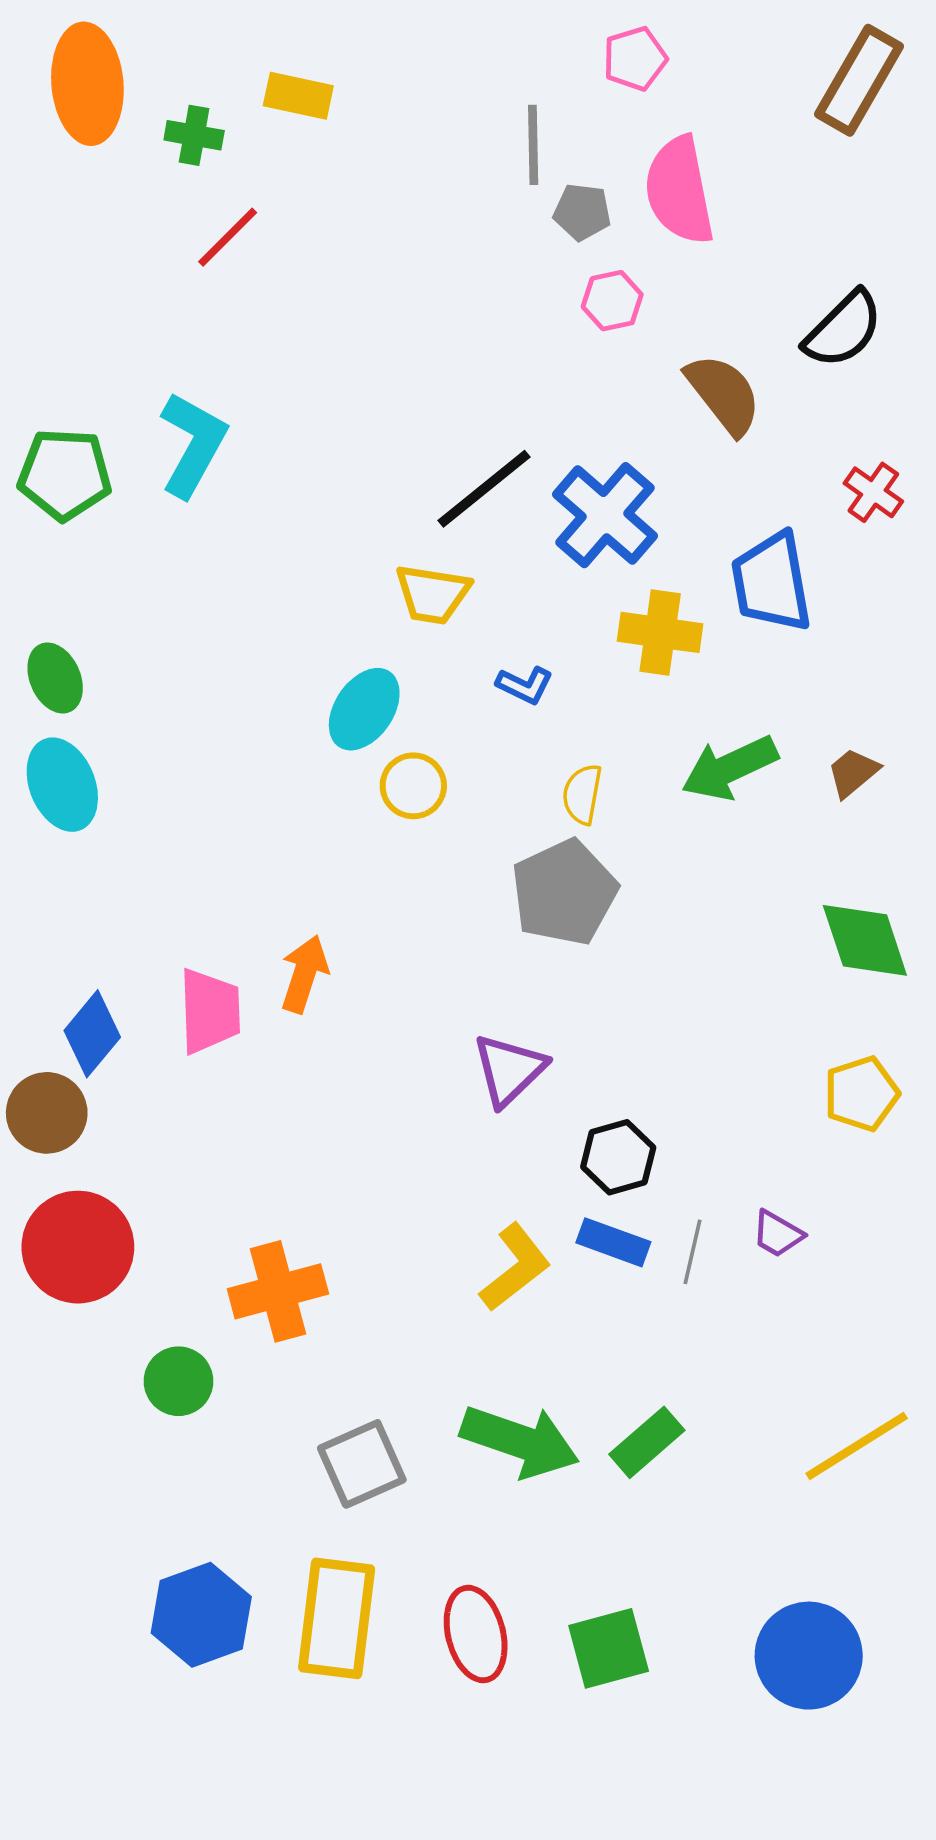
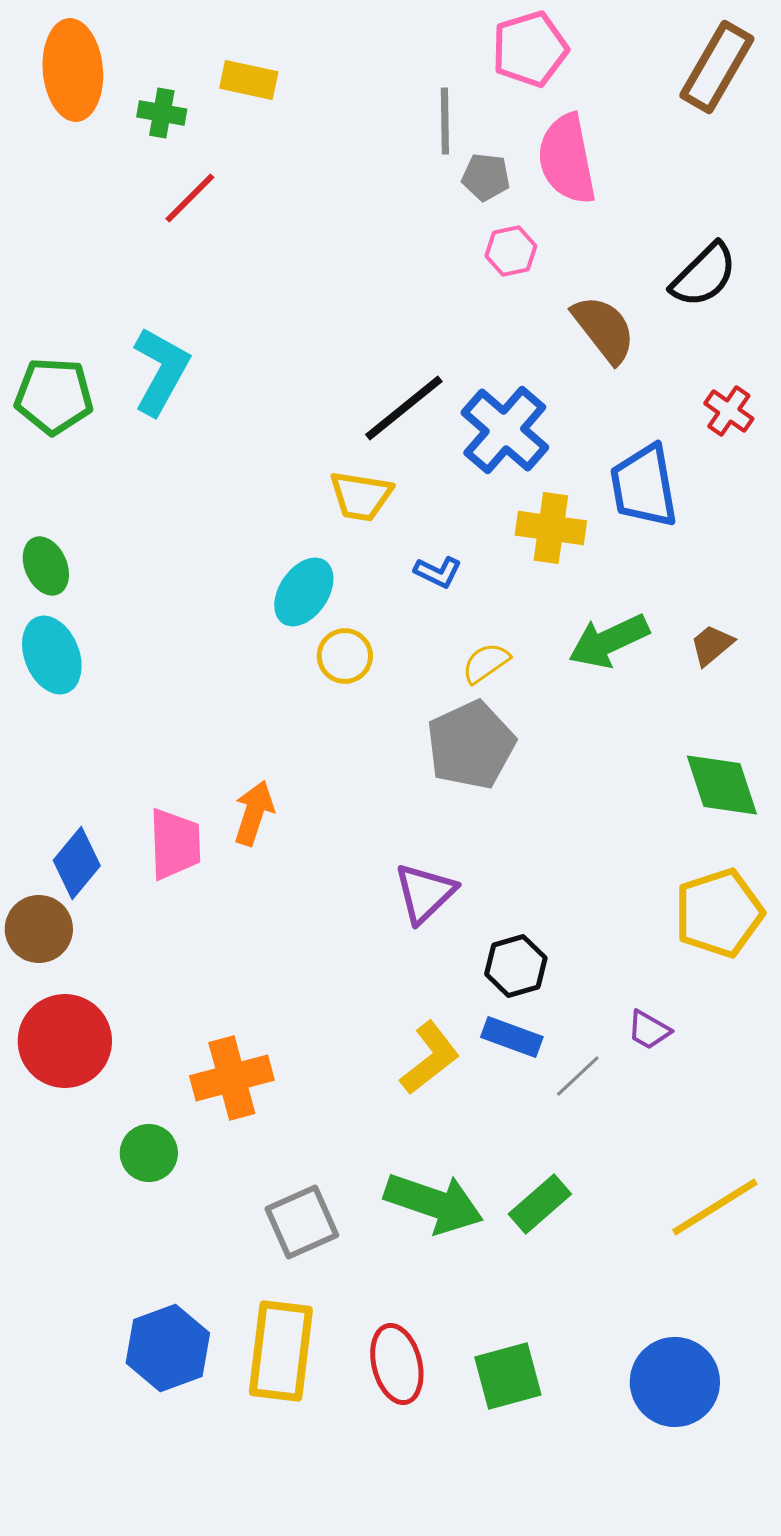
pink pentagon: (635, 59) -> (530, 49), size x1.4
yellow semicircle: (582, 794) -> (486, 663), turned 45
yellow pentagon: (861, 1094) -> (719, 913), size x1.4
gray line: (692, 1252) -> (578, 1076), moved, turned 34

